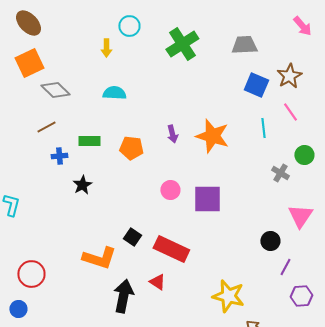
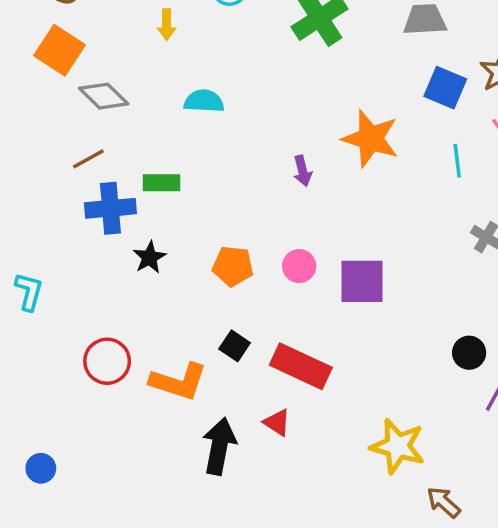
yellow arrow: (106, 48) -> (167, 25), moved
orange square: (29, 63) -> (59, 50), turned -32
orange star: (212, 136) -> (370, 139), moved
orange pentagon: (131, 148) -> (233, 266), moved
blue cross: (59, 156) -> (110, 208), size x1.8
red circle: (31, 274) -> (107, 361), moved

